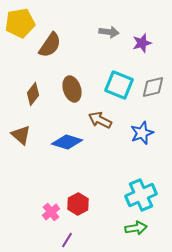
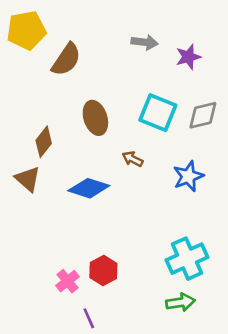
brown diamond: (33, 94) -> (44, 142), moved
brown arrow: (100, 120) -> (133, 159), size x0.7
purple line: (67, 240) -> (89, 318), turned -56

